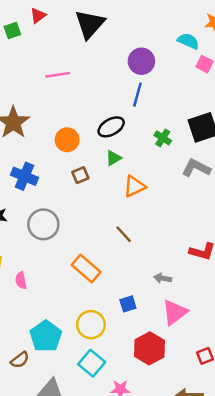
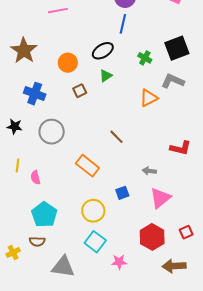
orange triangle: (134, 186) -> (149, 98), moved
cyan pentagon: (46, 336) -> (44, 215), moved
red hexagon: (149, 348) -> (152, 237), moved
brown semicircle: (20, 360) -> (37, 242), turned 42

